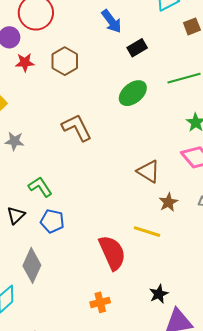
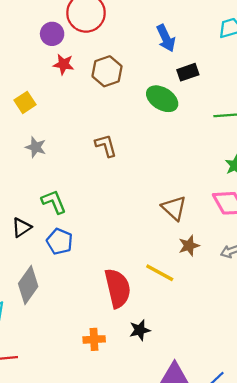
green ellipse: (133, 93) -> (162, 99), moved, turned 60
brown L-shape: (77, 128) -> (106, 146), size x0.7
black star: (159, 294) -> (140, 330), moved

